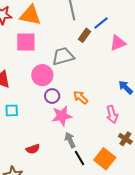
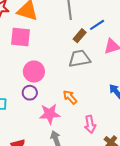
gray trapezoid: (63, 56) -> (79, 59), moved
purple circle: (52, 96) -> (30, 93), moved
pink arrow: (112, 114) -> (90, 124), moved

